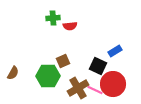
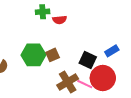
blue rectangle: (115, 51) -> (112, 51), moved
green hexagon: (48, 76) -> (34, 55), moved

